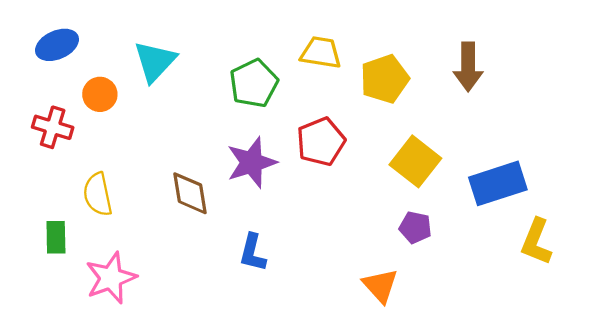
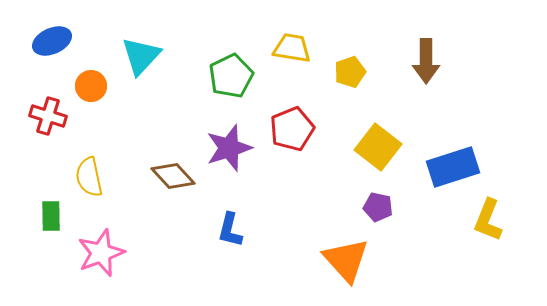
yellow pentagon: (385, 79) -> (350, 72), size x0.7
brown diamond: (190, 193) -> (173, 176), turned -33
orange triangle: (380, 286) -> (346, 260), size x1.4

